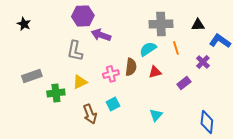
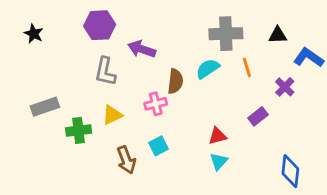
purple hexagon: (83, 16) -> (100, 25), moved
brown semicircle: (131, 67) -> (175, 81), moved
red triangle: (155, 72) -> (217, 136), moved

